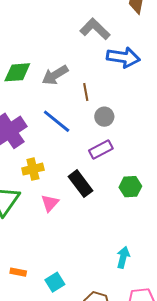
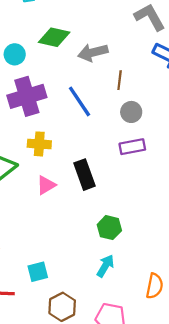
purple rectangle: (101, 149) -> (132, 147), moved
green hexagon: (130, 187) -> (109, 228), moved
cyan square: (55, 282) -> (38, 272), moved

